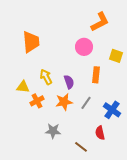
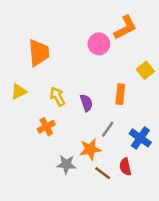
pink circle: (84, 47) -> (99, 44), moved
yellow square: (116, 56) -> (145, 70), turned 32
yellow triangle: (23, 87) -> (19, 92), moved, turned -32
orange star: (64, 102) -> (90, 149), moved
brown line: (81, 147) -> (103, 173), moved

